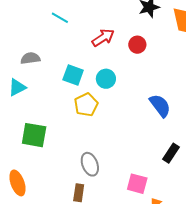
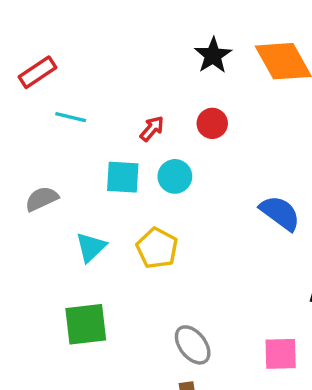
red arrow: (103, 38) -> (152, 129), size x0.7
cyan square: (73, 75) -> (123, 177), moved
cyan circle: (106, 79) -> (175, 176), moved
cyan triangle: (17, 87) -> (91, 247), moved

